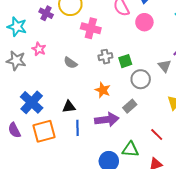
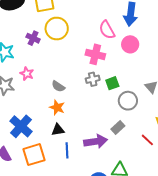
pink cross: (91, 28) -> (95, 54), moved
orange star: (103, 90) -> (57, 107), moved
red line: (157, 134) -> (147, 140), moved

